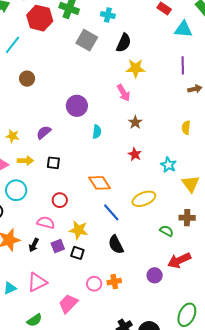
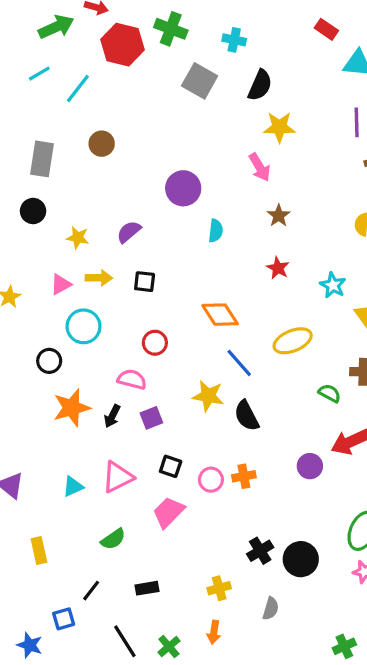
yellow star: (78, 230) -> (208, 396), moved
black square: (77, 253) -> (171, 466), moved

